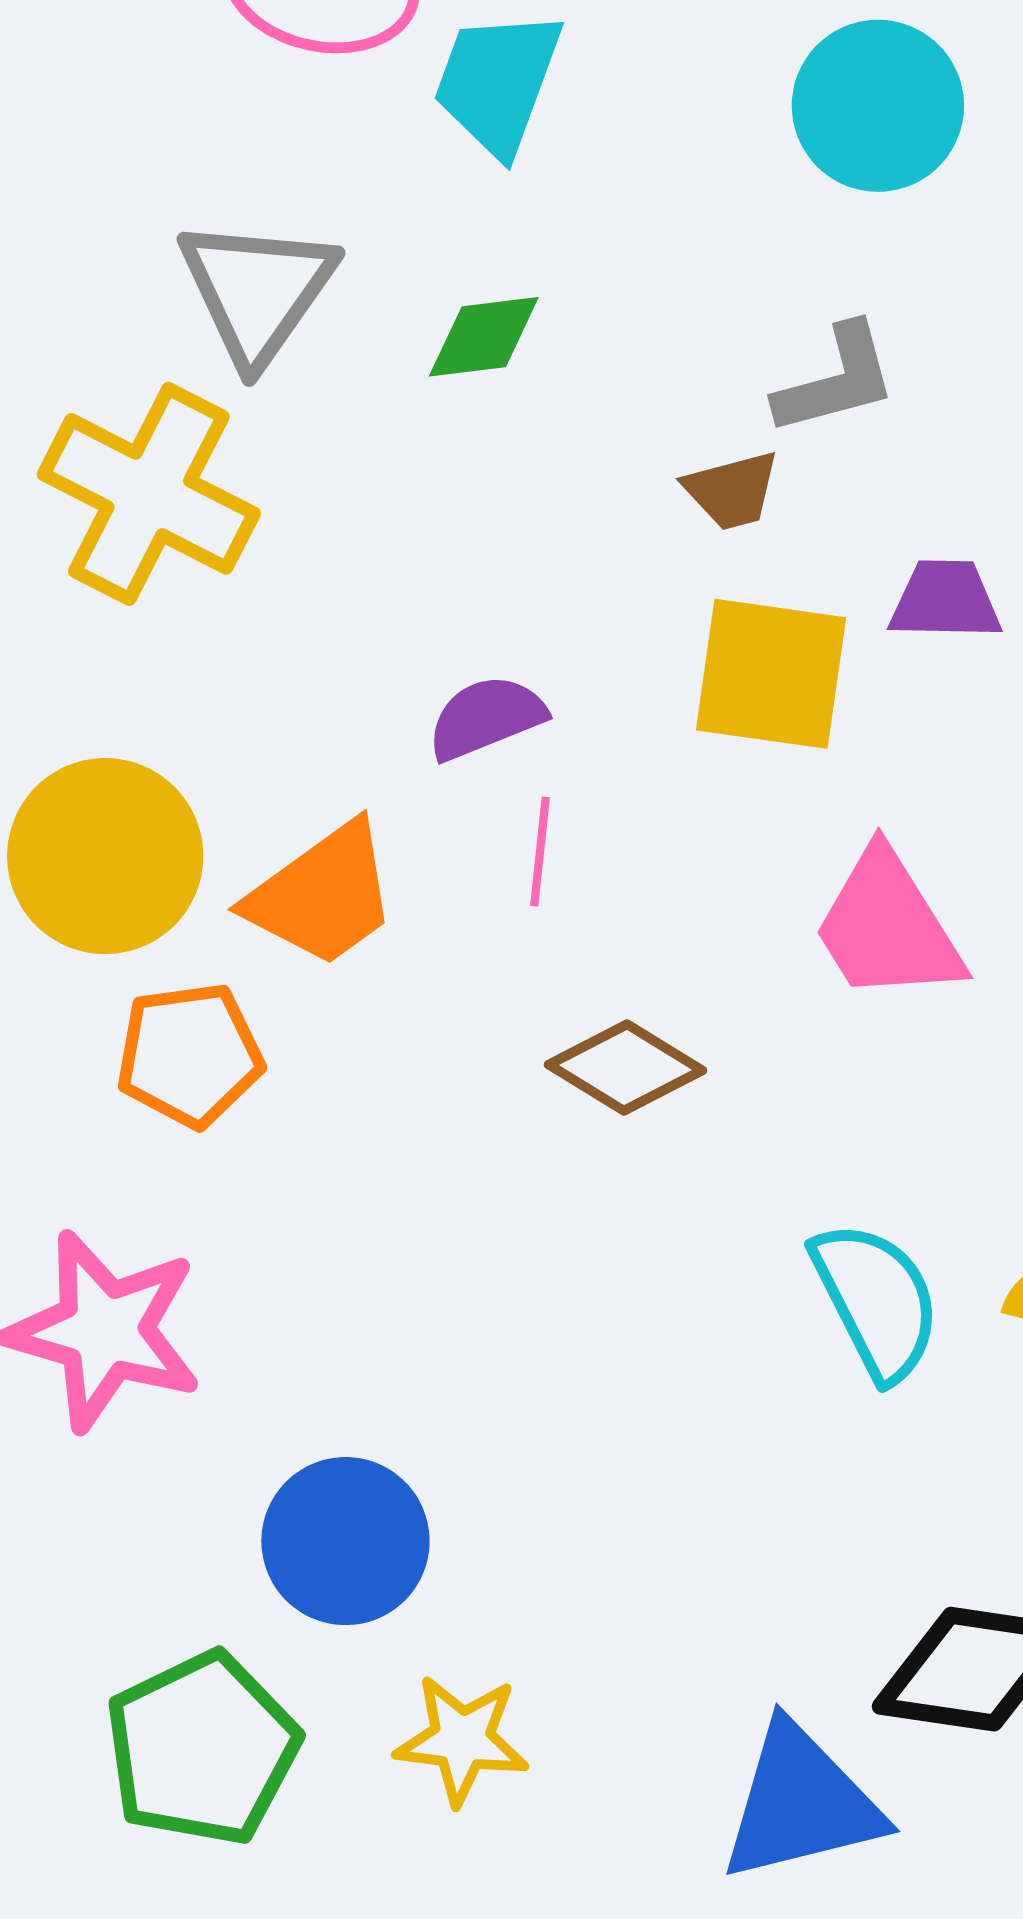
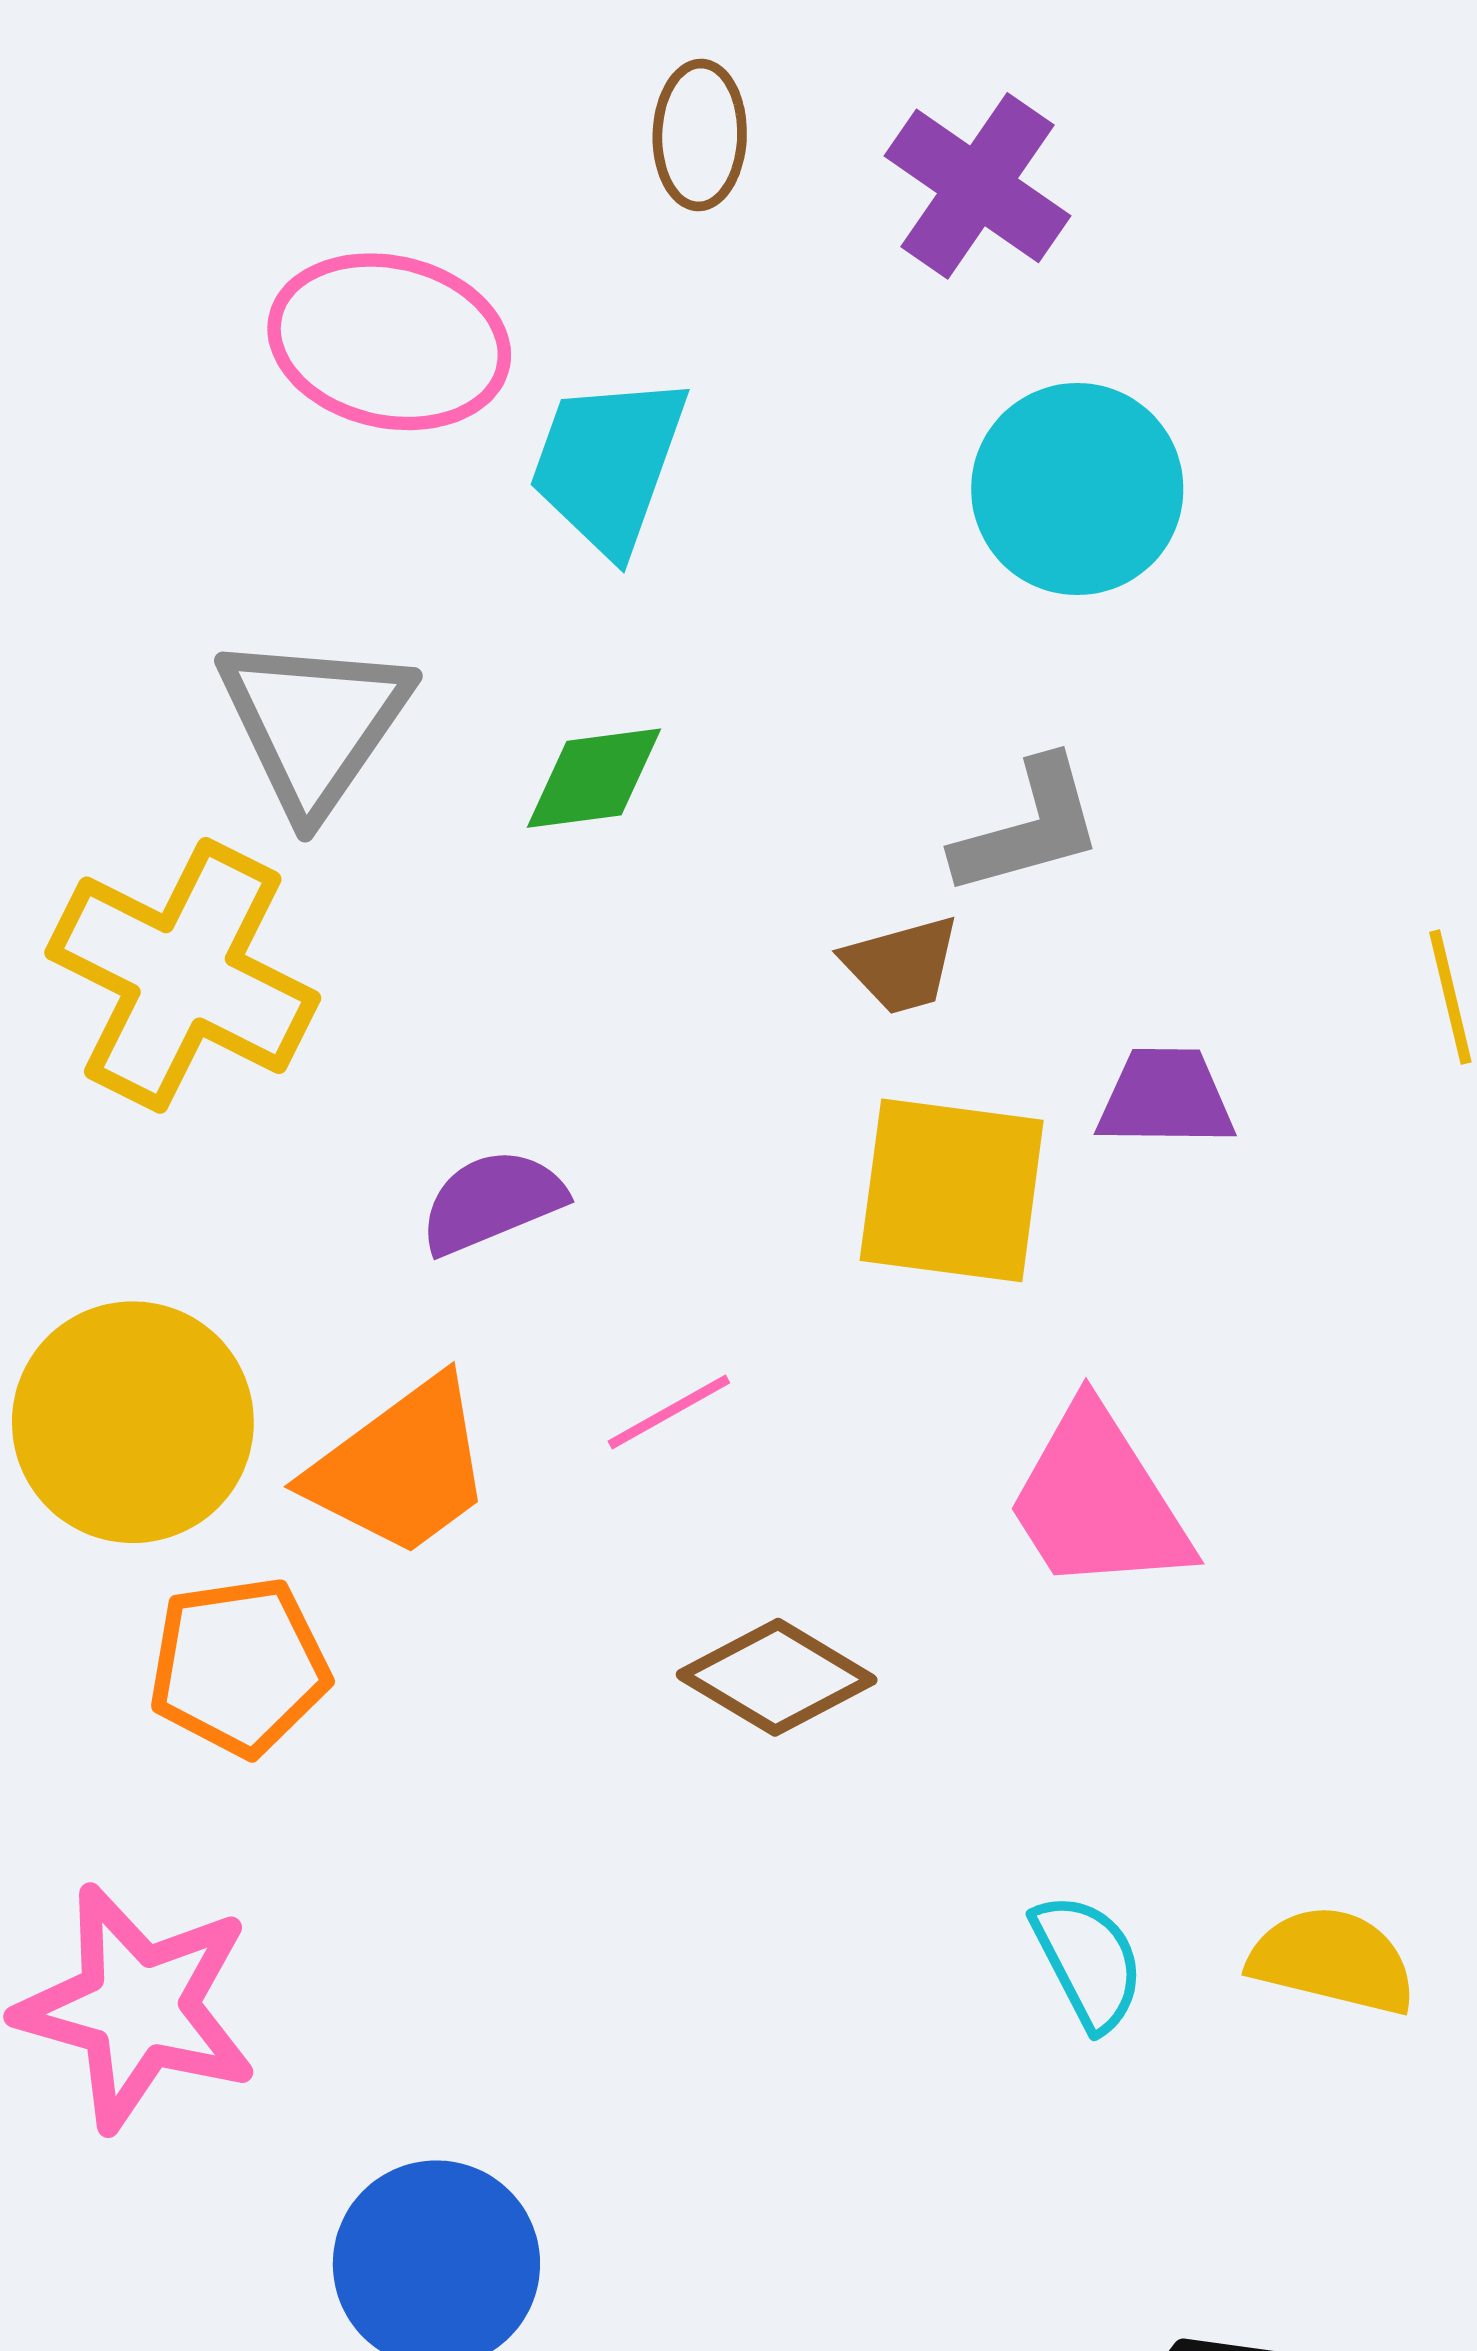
purple semicircle: (486, 717) -> (492, 1202), moved
pink line: (540, 852) -> (669, 1412), turned 55
cyan semicircle: (876, 1300) -> (1088, 1962), size x0.7

